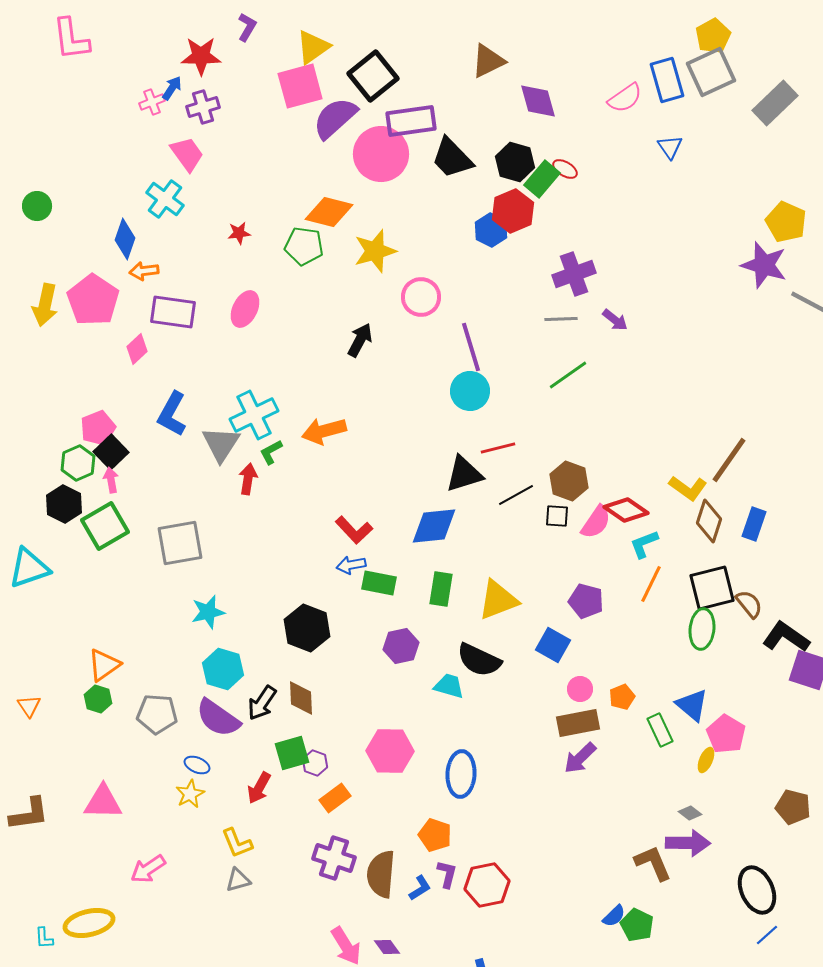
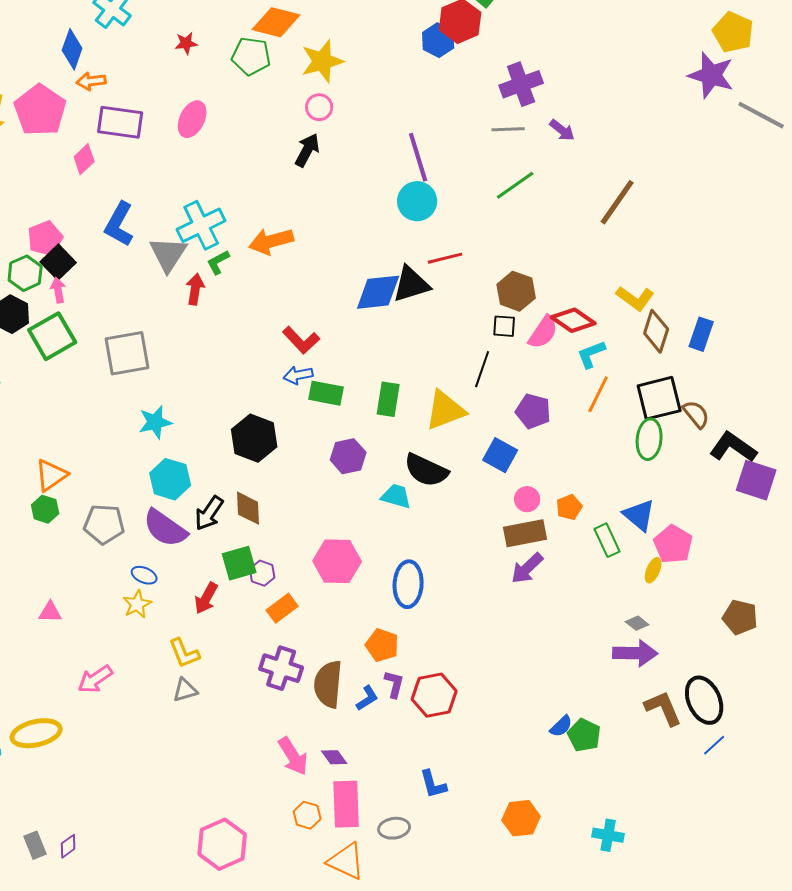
pink circle: (421, 297) -> (319, 107), moved, size x0.7
brown line: (729, 460) -> (617, 202), moved
black line: (516, 495) -> (482, 369), moved, turned -42
blue diamond: (434, 526) -> (378, 292), moved
pink triangle: (103, 802) -> (50, 612), size x0.6
brown L-shape: (653, 863) -> (663, 708), moved

